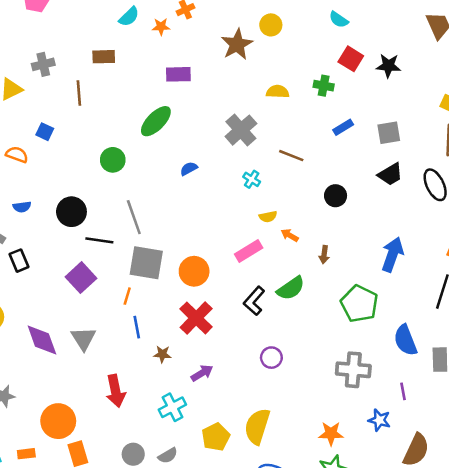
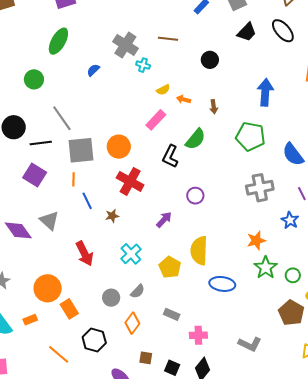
gray cross: (241, 130) -> (125, 45), moved
purple arrow: (202, 373) -> (164, 220), moved
blue star: (379, 420) -> (290, 220), turned 30

